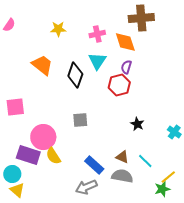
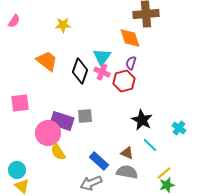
pink cross: (97, 34) -> (102, 72), moved, turned 35
black star: (137, 124) -> (142, 120), size x1.5
purple rectangle: (28, 155) -> (62, 121), moved
cyan line: (145, 161) -> (150, 145), moved
yellow line: (168, 177) -> (164, 173), moved

